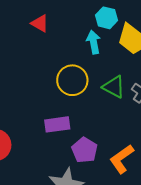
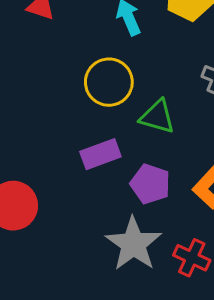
green triangle: (114, 87) -> (157, 117), moved

